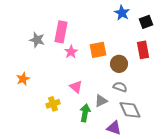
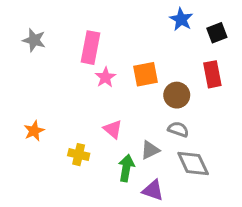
gray star: (37, 40) -> (34, 40), moved
orange star: (23, 79) -> (34, 131), moved
yellow cross: (53, 104) -> (79, 155), turned 32
purple triangle: (114, 128) -> (153, 190), moved

